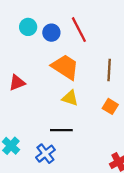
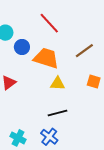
blue circle: (51, 33) -> (22, 47), moved
brown line: (109, 70) -> (84, 51), turned 66

